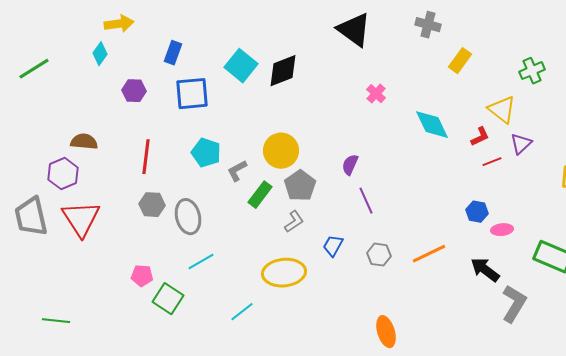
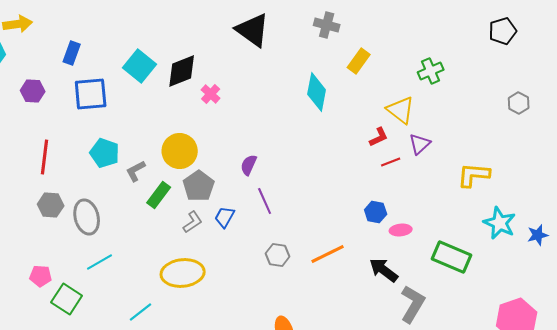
pink cross: (376, 94) -> (211, 94), moved
cyan diamond: (432, 125) -> (317, 92), moved, turned 36
blue trapezoid: (333, 246) -> (225, 217), moved

